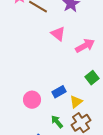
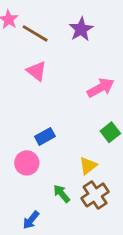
pink triangle: (58, 34) -> (37, 71), moved
blue rectangle: (59, 92) -> (45, 136), moved

